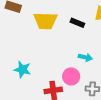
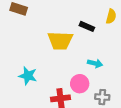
yellow trapezoid: (45, 21) -> (60, 41), moved

